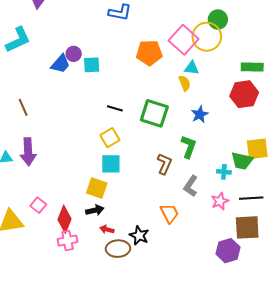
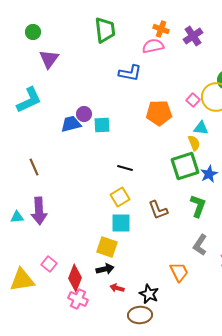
pink square: (184, 40) -> (193, 100), size x0.5
blue trapezoid: (60, 64) -> (71, 124), turned -145
green square: (154, 113) -> (185, 166), moved, turned -36
brown L-shape: (164, 164) -> (158, 210), moved, turned 135
pink cross: (68, 241) -> (78, 299), turned 36
brown ellipse: (118, 249) -> (140, 315), moved

